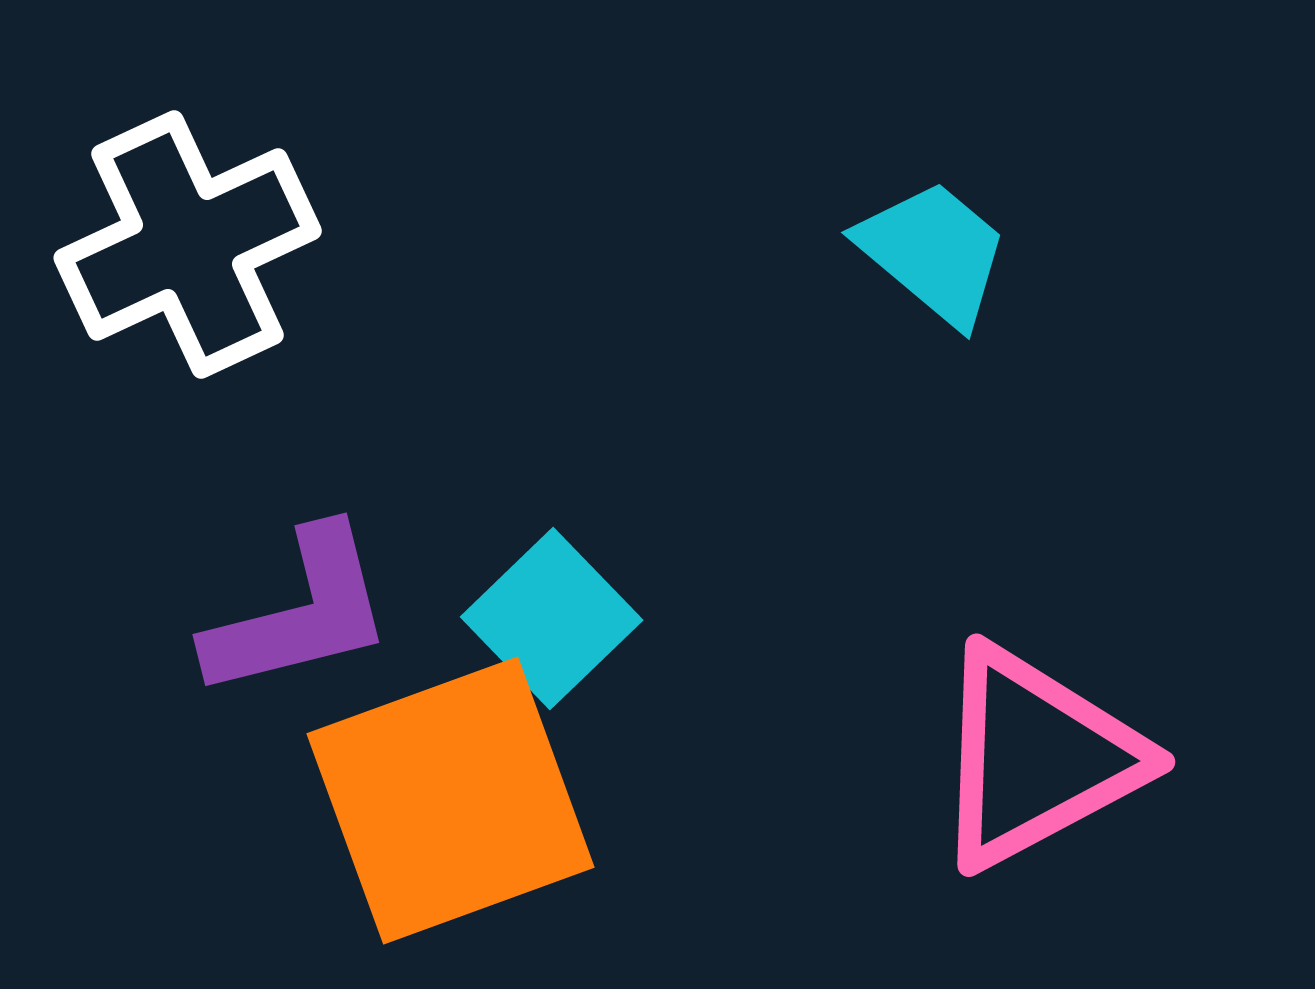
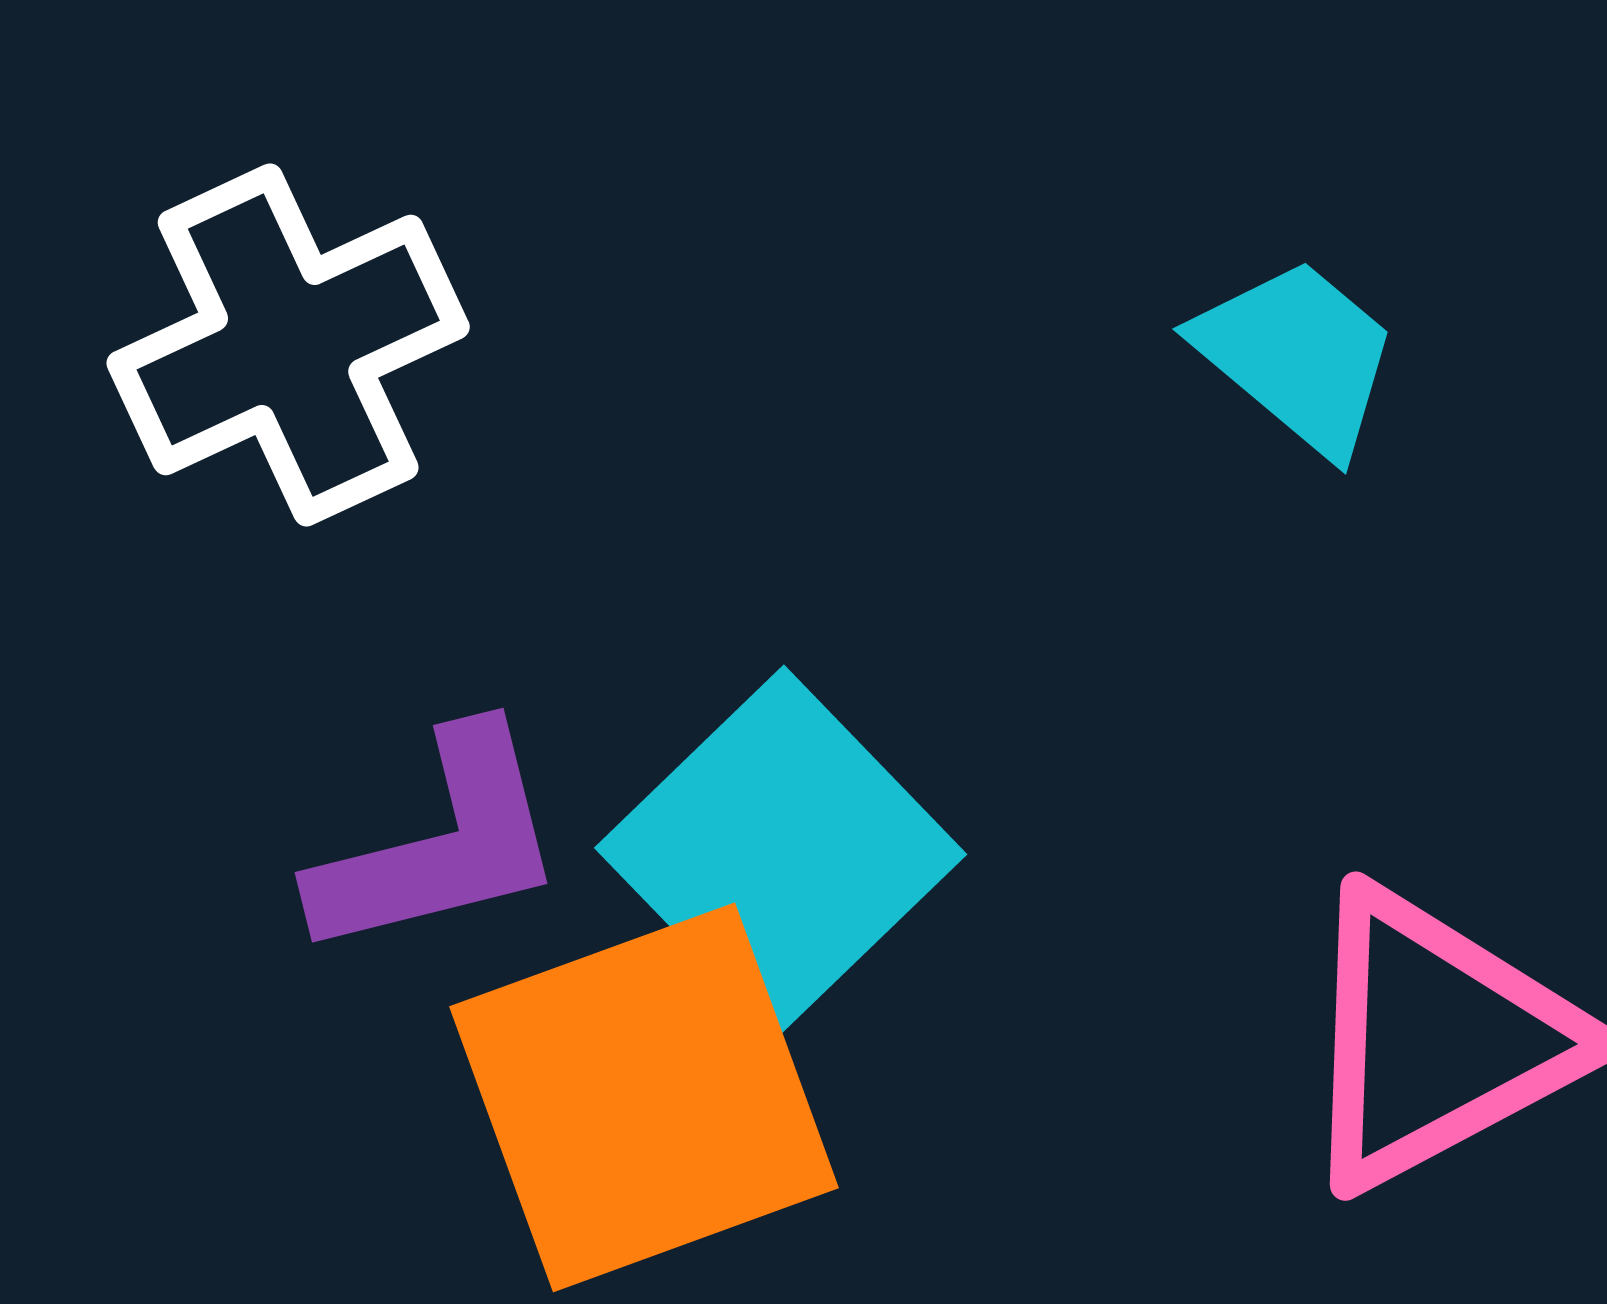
cyan square: (552, 618) -> (781, 851), size x1.5

